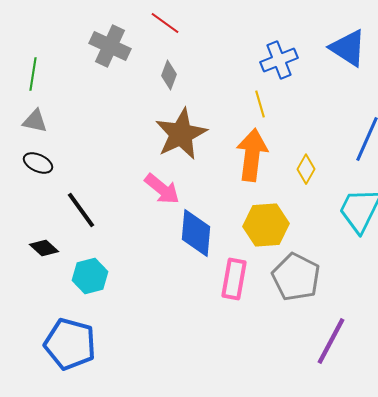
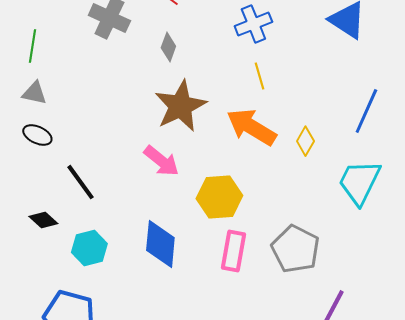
blue cross: (279, 60) -> (253, 24), moved
orange arrow: (252, 155) -> (251, 127), turned -66
yellow hexagon: (266, 225) -> (219, 197), moved
blue diamond: (196, 233) -> (160, 244), moved

